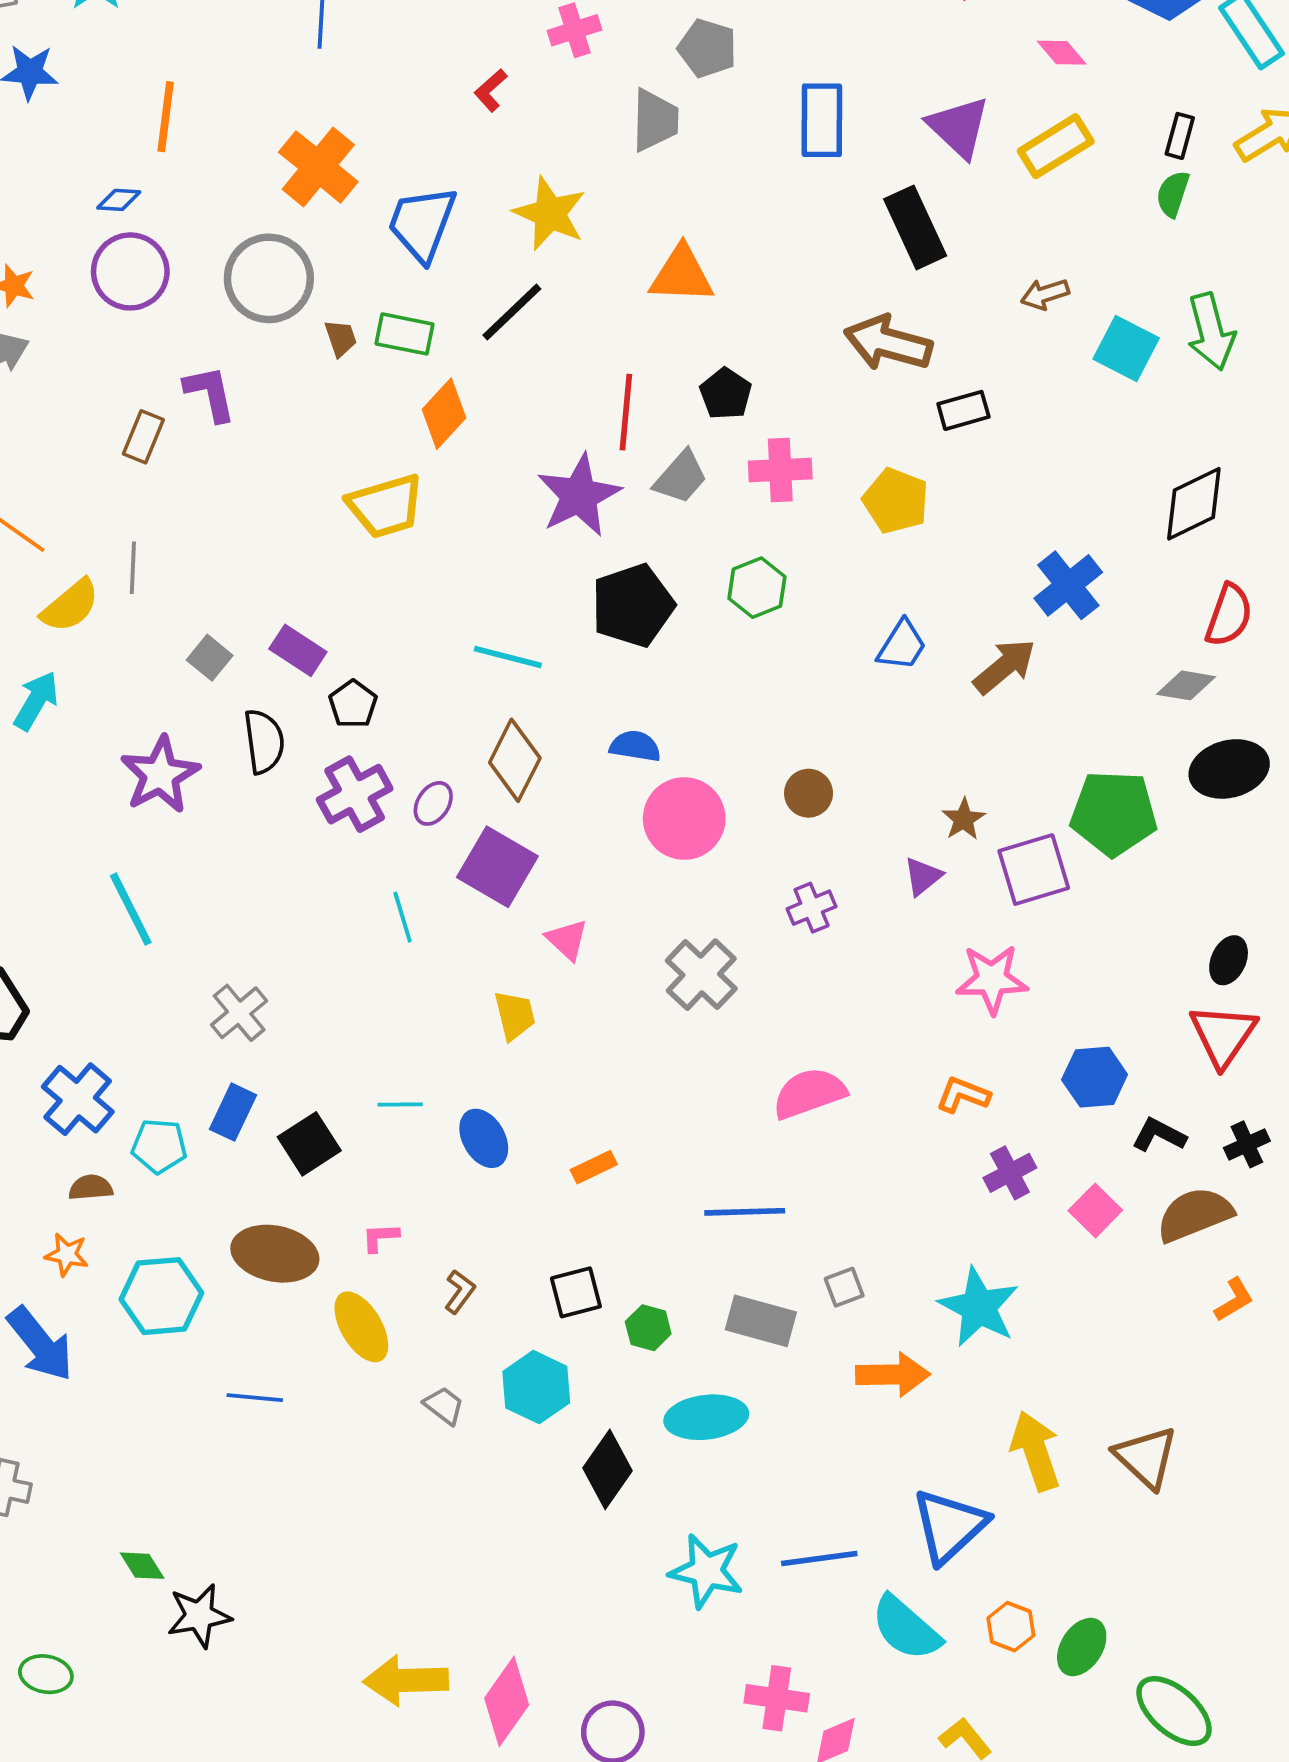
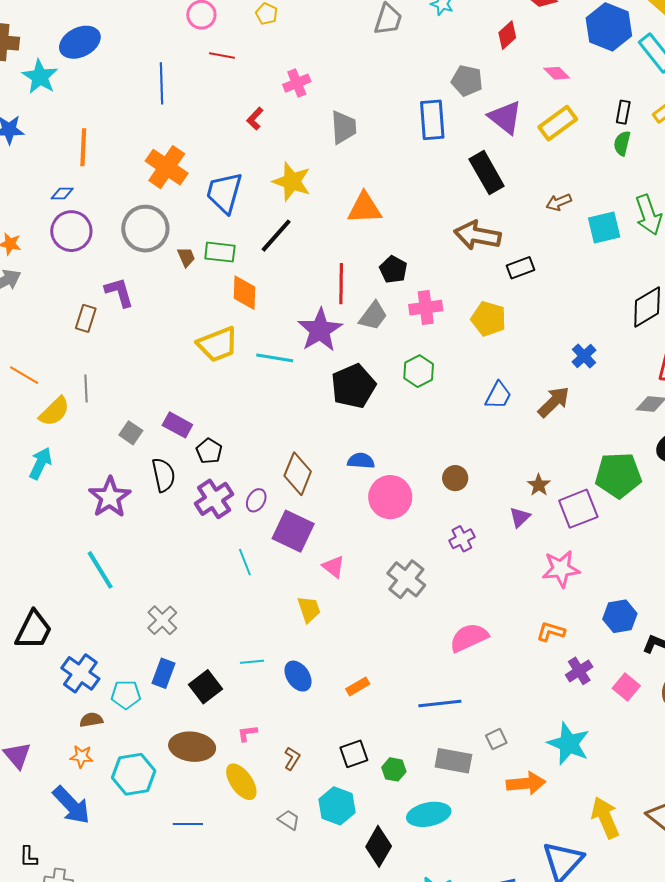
gray pentagon: (707, 48) -> (467, 81), moved
cyan square: (1126, 348) -> (604, 228), turned -36
orange diamond: (444, 414) -> (244, 293), turned -36
blue cross: (1068, 585) -> (584, 356), size x0.7
cyan line: (508, 657) -> (275, 358), moved

